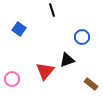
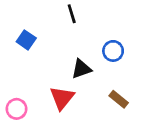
black triangle: (67, 60) -> (81, 69), moved
brown rectangle: (91, 84) -> (119, 99), moved

